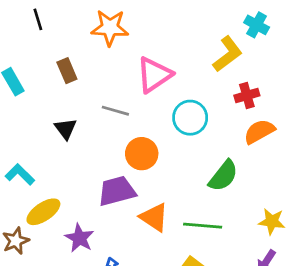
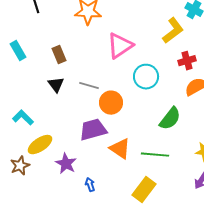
brown rectangle: (67, 71) -> (59, 55), moved
gray line: (115, 111) -> (89, 86), moved

